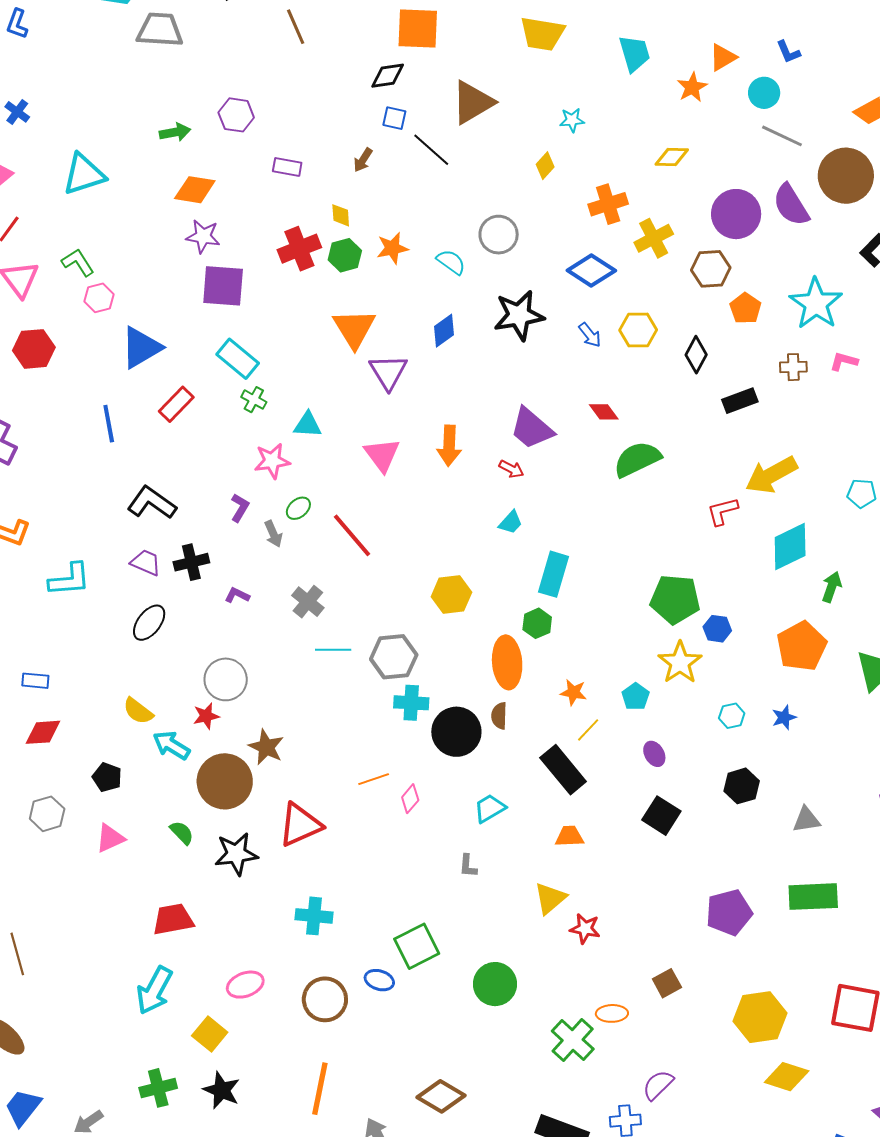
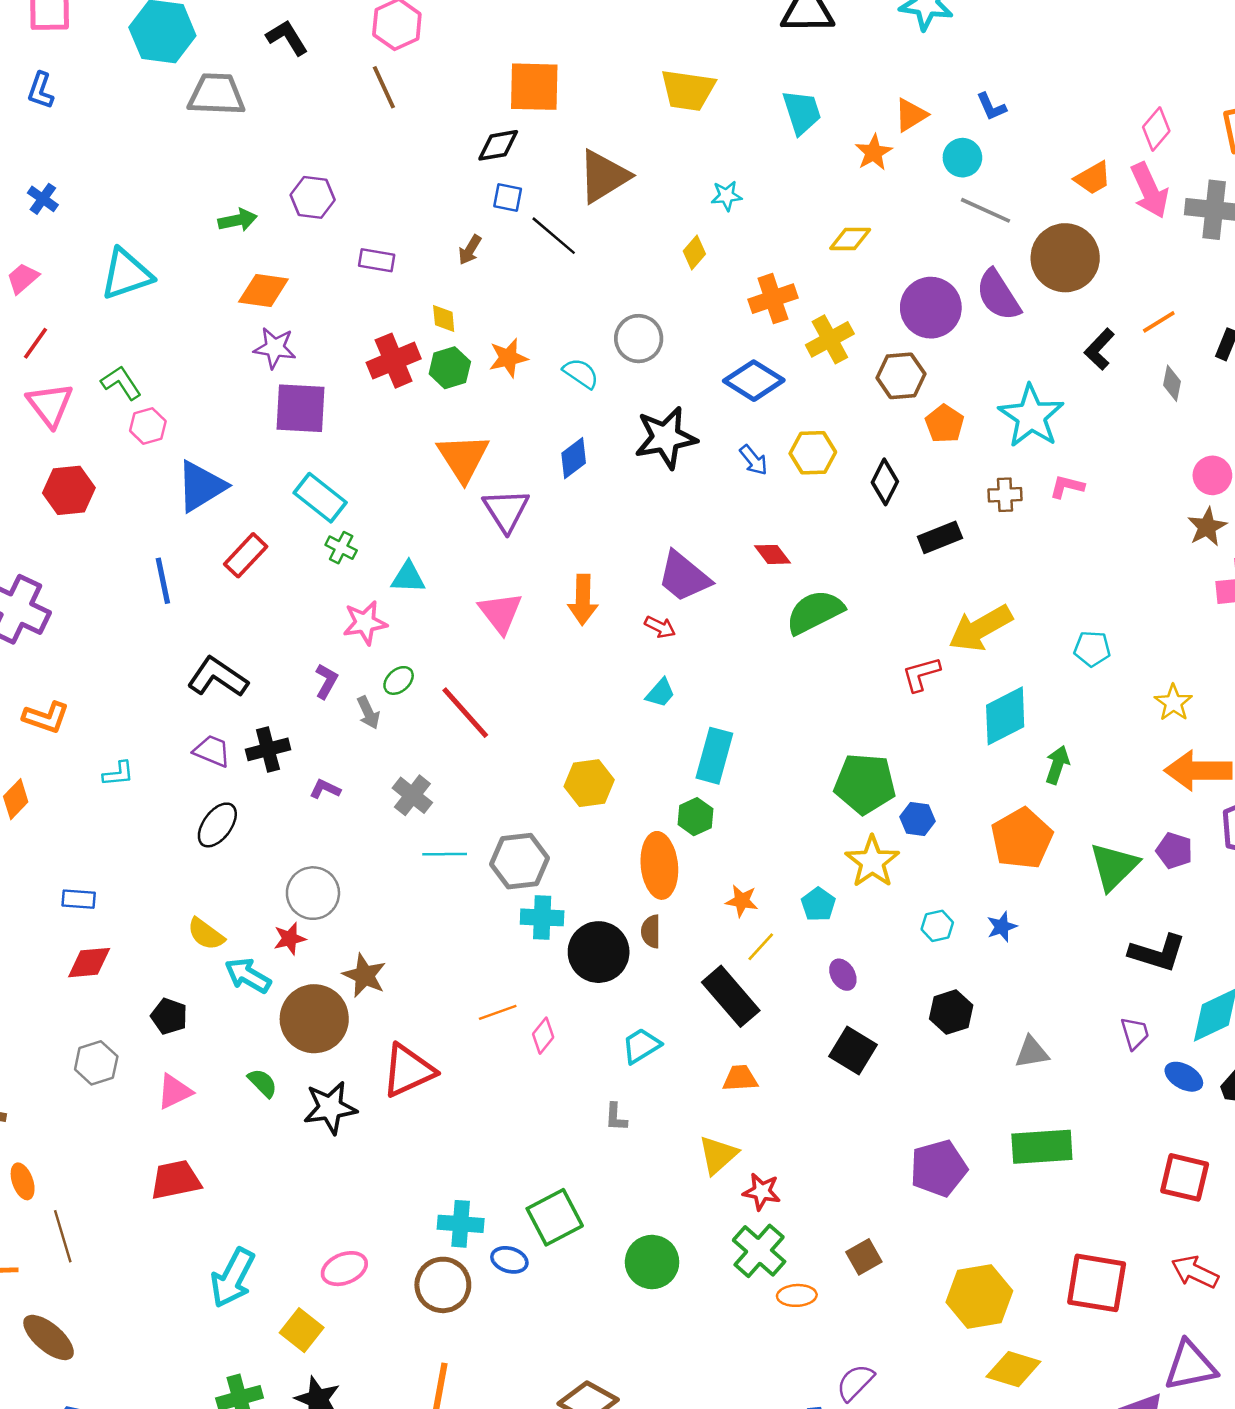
cyan L-shape: (70, 580) -> (118, 774), size x0.6
cyan cross: (314, 916) -> (461, 1224), moved
red trapezoid: (173, 919) -> (176, 1180), moved
green cross: (573, 1040) -> (759, 1251), moved

